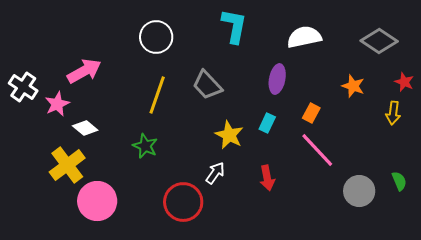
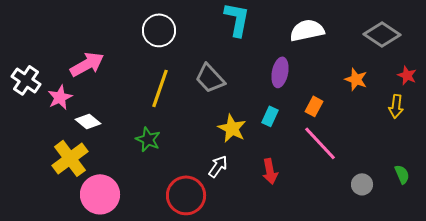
gray circle: (359, 191) -> (362, 184), size x0.7

